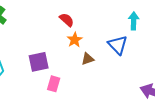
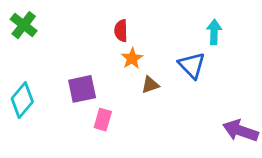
red semicircle: (67, 20) -> (121, 31), turned -133

